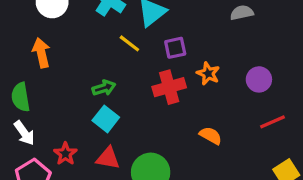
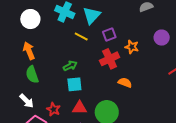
purple circle: (259, 79) -> (162, 38), moved
green semicircle: (21, 97) -> (32, 75), moved
cyan square: (106, 119) -> (74, 84), turned -35
orange semicircle: (211, 136) -> (125, 83), moved

